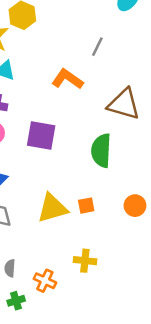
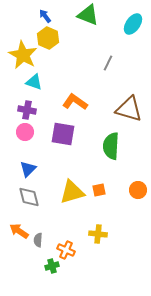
orange L-shape: (67, 79) -> (75, 102), moved
green cross: (16, 301) -> (52, 266), moved

